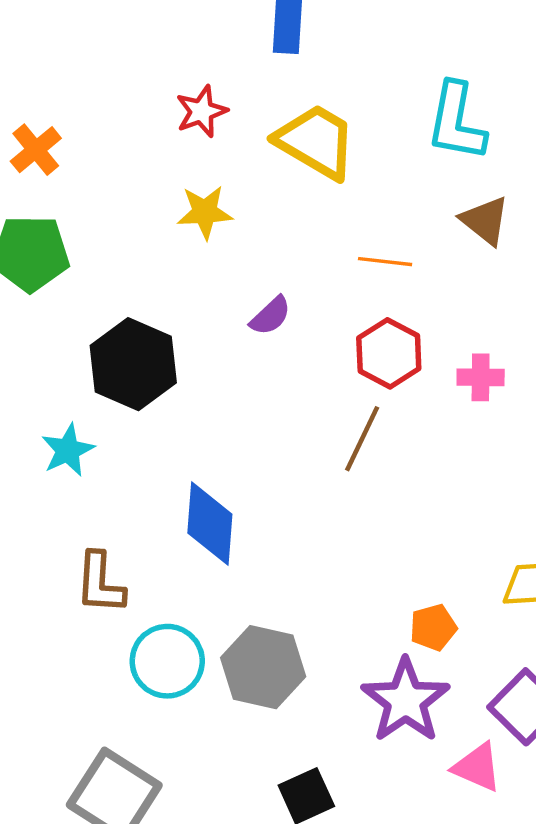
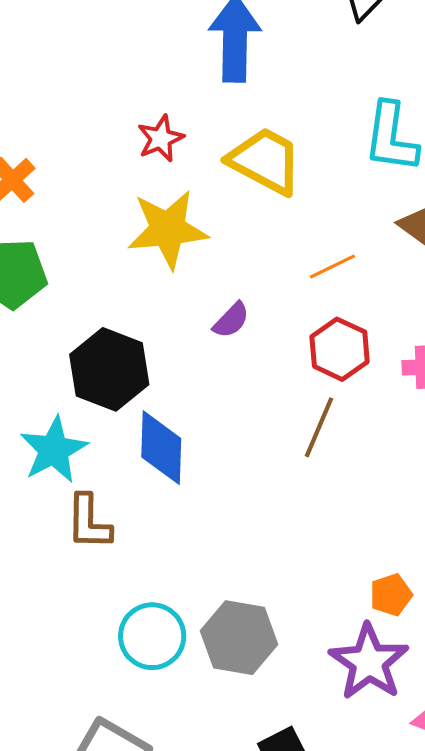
yellow star: (205, 212) -> (168, 229), size x1.6
orange line: (385, 262) -> (332, 266), turned -30
cyan star: (68, 450) -> (54, 450), size x1.4
blue diamond: (210, 524) -> (161, 448), moved
brown L-shape: (100, 583) -> (89, 522), moved

